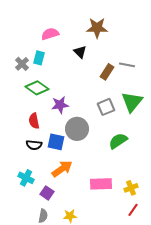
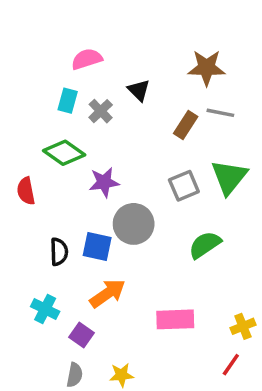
brown star: (97, 28) -> (207, 68), moved
gray cross: (22, 64) -> (101, 111), moved
red semicircle: (34, 121) -> (26, 191), moved
black semicircle: (34, 145) -> (59, 252), turned -98
yellow cross: (131, 188) -> (243, 326), moved

